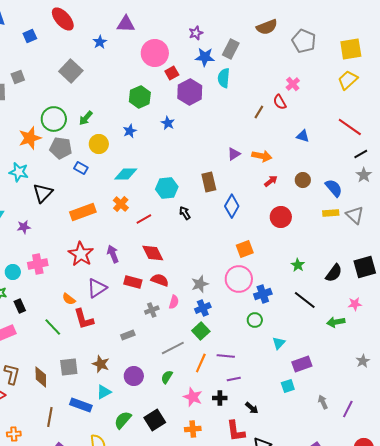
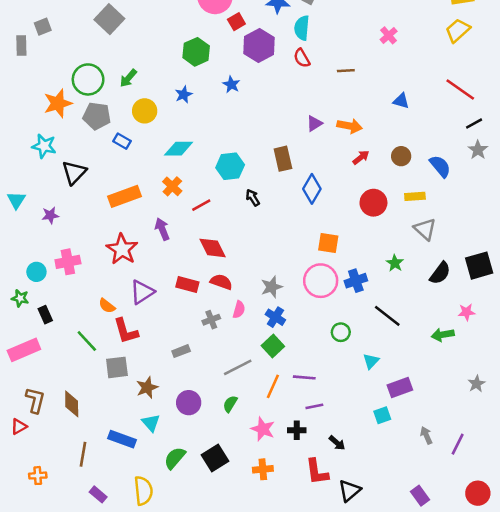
red semicircle: (280, 102) -> (302, 58), moved
brown line: (259, 112) -> (346, 71), turned 56
yellow rectangle: (331, 213) -> (415, 196), moved
gray triangle: (355, 215) -> (425, 229), moved
orange square: (245, 249) -> (328, 243), turned 30
purple arrow: (113, 254) -> (162, 229), moved
blue cross: (263, 294) -> (356, 281), moved
black line: (305, 300) -> (387, 316), moved
blue cross: (203, 308) -> (275, 317), turned -35
brown star: (101, 364) -> (147, 388), turned 30
gray square: (69, 367) -> (117, 367), moved
cyan triangle: (104, 392) -> (151, 423), turned -42

